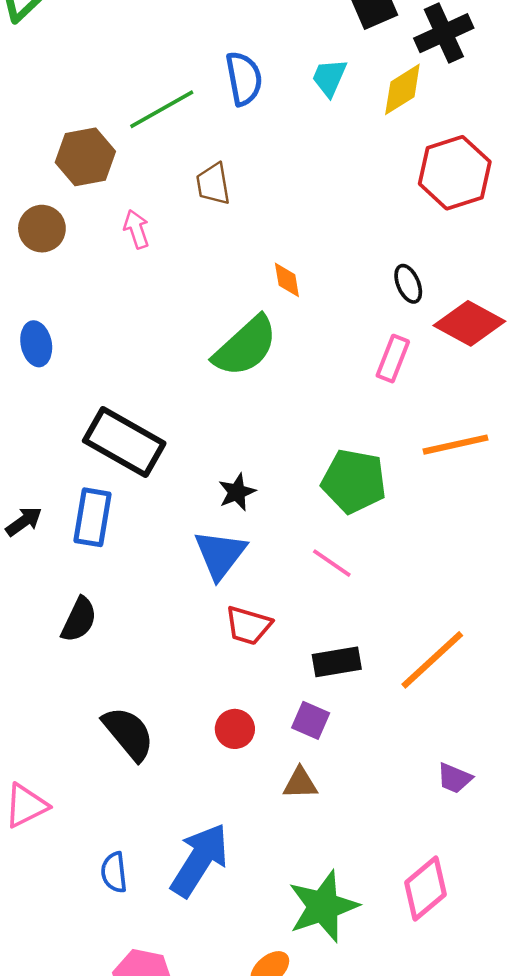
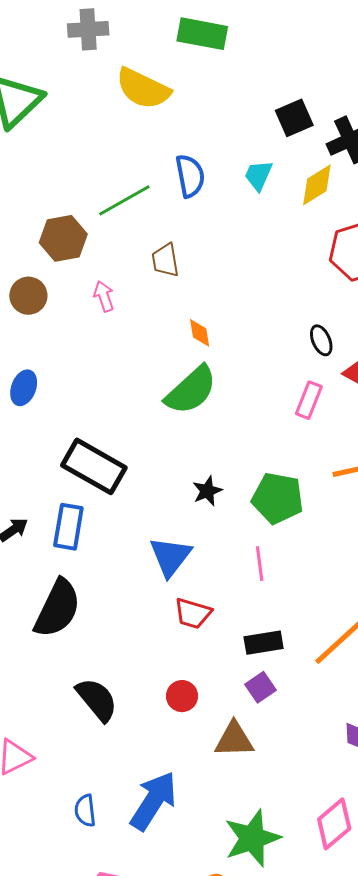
orange diamond: (287, 280) -> (200, 333), moved
blue ellipse: (36, 344) -> (24, 388), turned 32
black star: (237, 492) -> (207, 491), moved
pink line: (332, 563) -> (260, 564), turned 48
black semicircle: (79, 620) -> (57, 608), size x1.6
purple square: (311, 720) -> (261, 687), moved, turned 32
brown triangle: (300, 783) -> (234, 740), size x1.4

